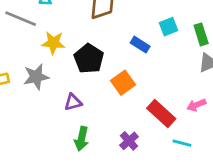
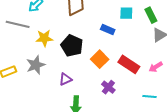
cyan square: (168, 27) -> (126, 13), turned 32
red rectangle: (161, 113) -> (129, 64), moved
purple cross: (129, 141) -> (108, 87), moved

